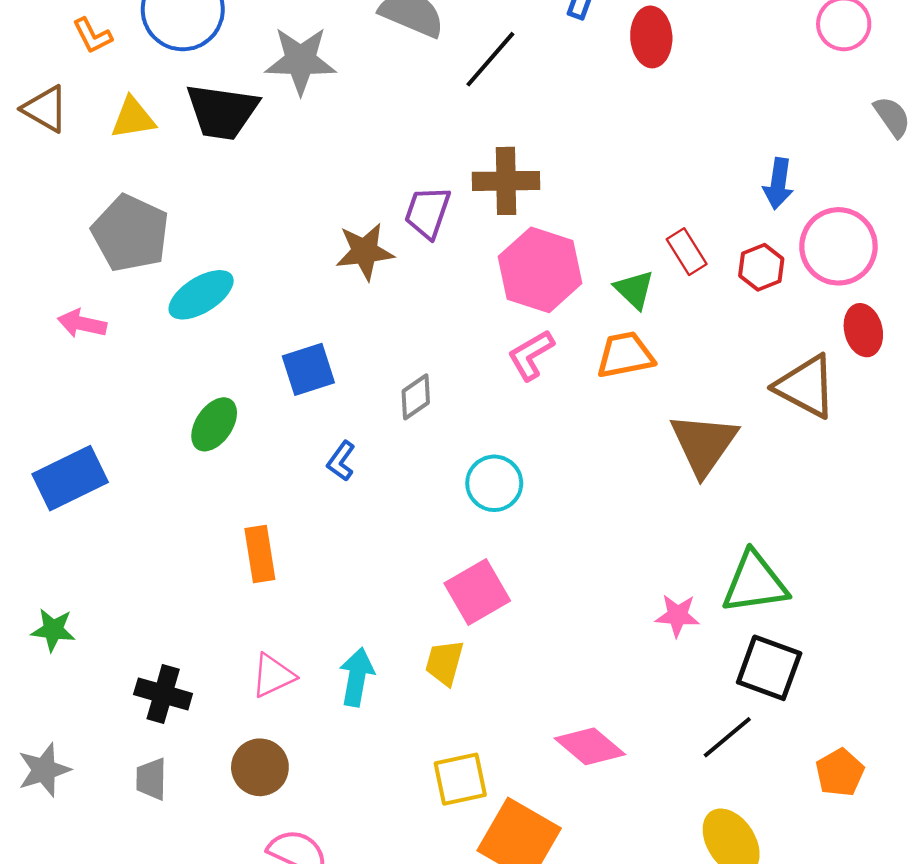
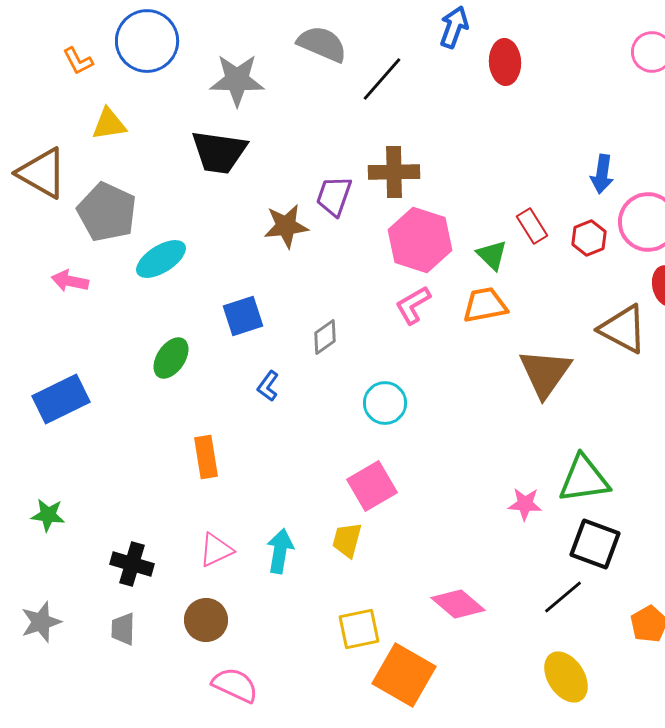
brown triangle: (45, 109) -> (42, 173), moved, size x1.4
black trapezoid: (222, 112) -> (219, 152), moved

